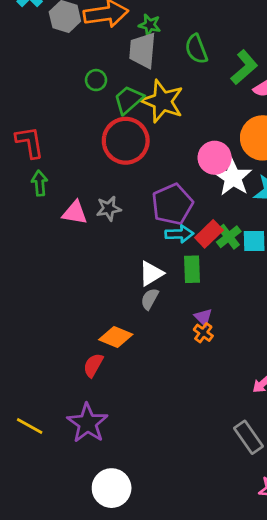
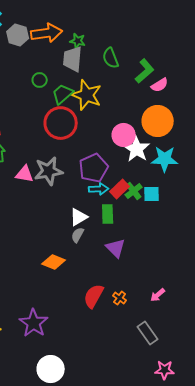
gray star: (109, 209) -> (49, 171), size x1.6
purple triangle: (203, 317) -> (116, 248), size x1.5
orange cross: (203, 333) -> (120, 298), moved
red semicircle: (93, 365) -> (94, 296), moved, size x1.4

